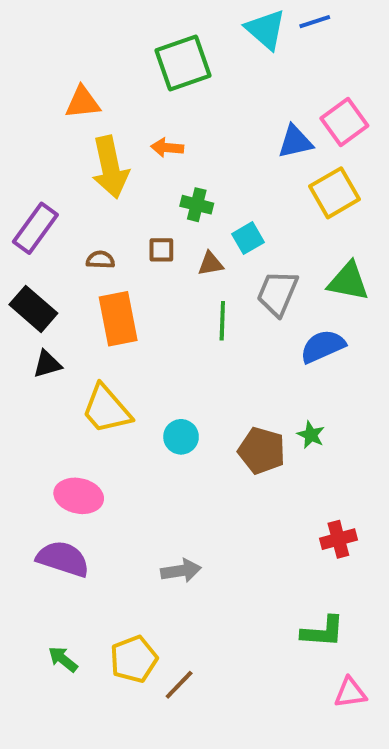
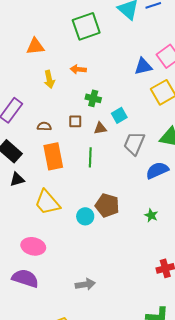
yellow arrow: (110, 167) -> (49, 79), size x0.6
green line: (222, 321) -> (90, 157), moved
brown pentagon: (262, 451) -> (107, 205), moved

